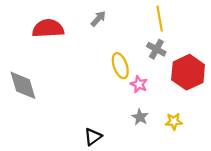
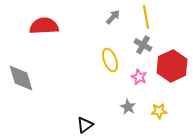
gray arrow: (98, 19) -> (113, 17), moved
pink star: (139, 84) -> (139, 77), moved

